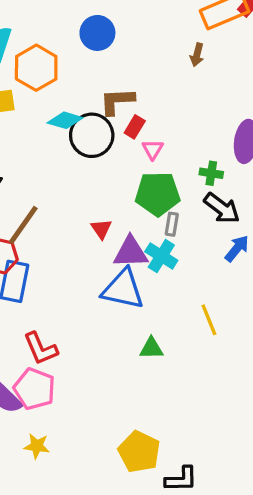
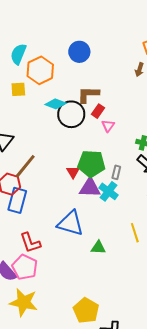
green pentagon: (158, 194) -> (91, 164), moved
blue triangle: (123, 289) -> (71, 223), moved
yellow star: (37, 446) -> (24, 302), size x1.8

